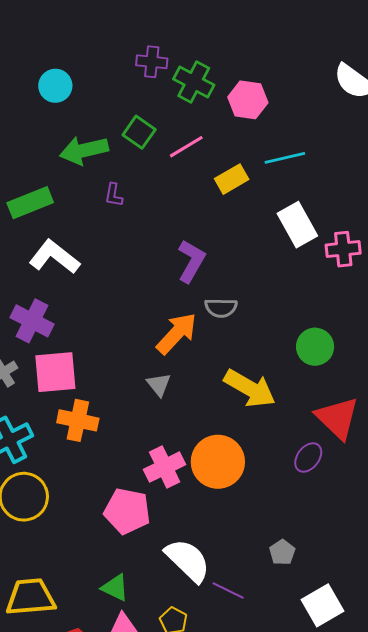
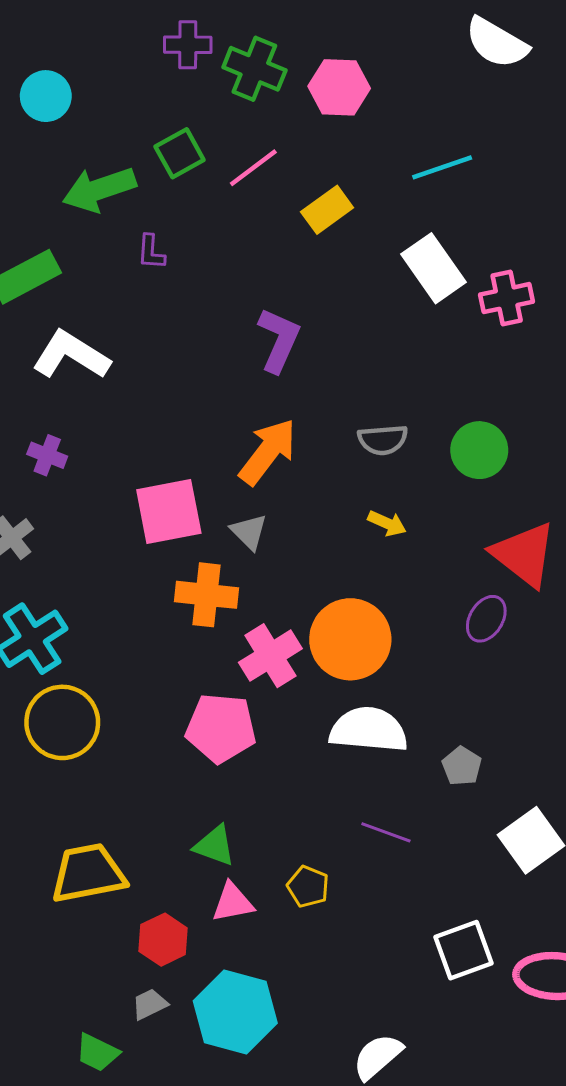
green square: (139, 132) -> (180, 153), turned 32
cyan line: (285, 158) -> (442, 167), moved
gray semicircle: (221, 308) -> (383, 440), moved
purple cross: (32, 321) -> (47, 455), size x0.6
pink square: (55, 372) -> (169, 512), moved
yellow arrow: (250, 388) -> (387, 523), size x0.5
orange cross: (78, 420) -> (206, 595), moved
white semicircle: (188, 560) -> (369, 730), moved, turned -33

